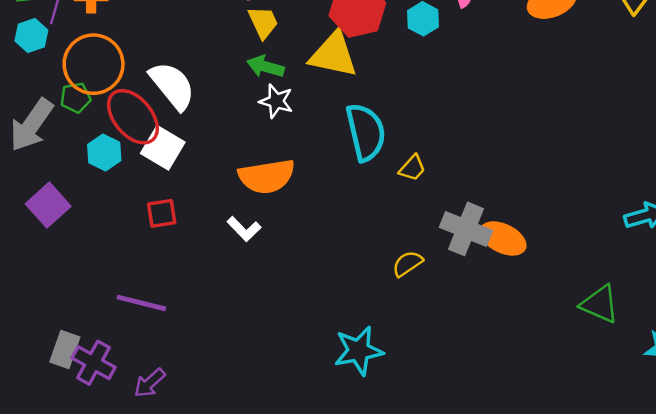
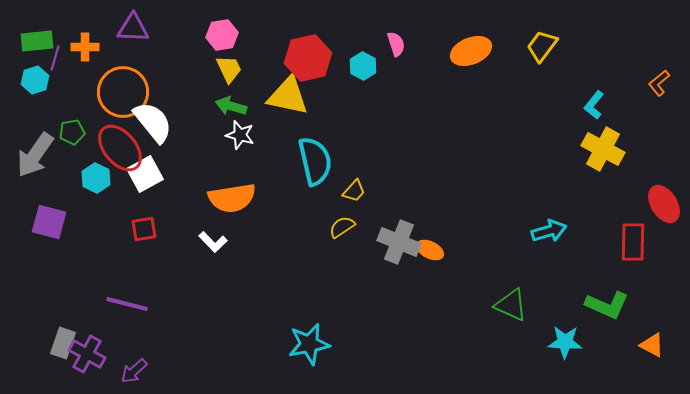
orange circle: (94, 64) -> (123, 92), moved
white square: (163, 148) -> (145, 174), turned 30
purple square: (48, 205) -> (49, 222), turned -33
orange ellipse: (503, 238) -> (430, 250), size x0.7
yellow semicircle: (408, 264) -> (342, 227), moved

